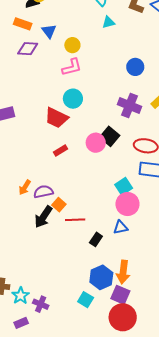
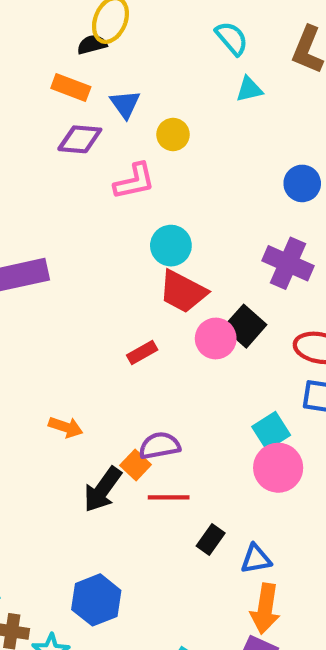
pink L-shape: (72, 67) -> (134, 181), moved
red trapezoid: (56, 118) -> (183, 292), moved
orange arrow: (25, 187) -> (66, 427), turned -105
purple semicircle: (43, 192) -> (160, 446), moved
blue triangle: (121, 227) -> (256, 559), moved
blue hexagon: (101, 277) -> (96, 600), moved

